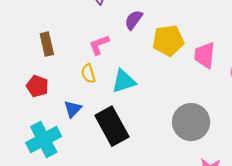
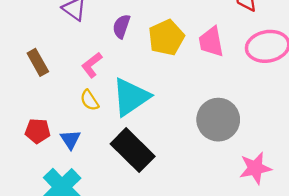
brown rectangle: (47, 44) -> (38, 62), moved
cyan triangle: (124, 81) -> (131, 97), size x1.4
blue triangle: (73, 109) -> (70, 139), moved

